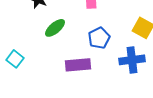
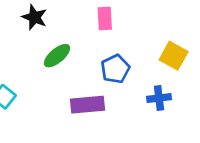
blue cross: (132, 60) -> (159, 98), size x0.7

